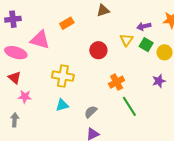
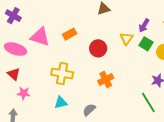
purple cross: (13, 19) -> (13, 16), turned 35
orange rectangle: (67, 23) -> (70, 34), moved
purple arrow: (144, 26) -> (144, 25), turned -48
orange cross: (117, 82) -> (106, 79), moved
green line: (129, 106) -> (148, 102), moved

